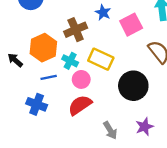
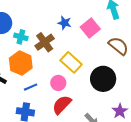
yellow rectangle: (101, 59) -> (71, 62), turned 30
cyan cross: (70, 61) -> (21, 37), moved

